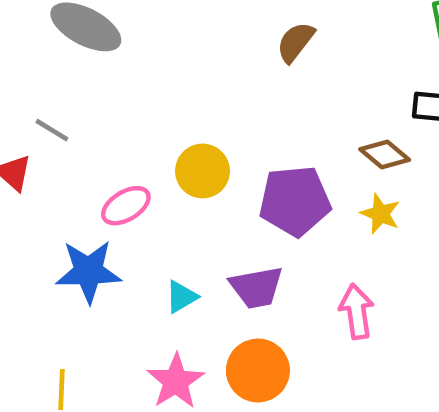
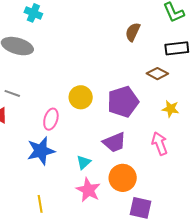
brown semicircle: (295, 42) -> (133, 32), moved
pink ellipse: (126, 206) -> (51, 119), turned -30
yellow star: (380, 214) -> (170, 109), moved
cyan triangle: (181, 297) -> (84, 162), moved

